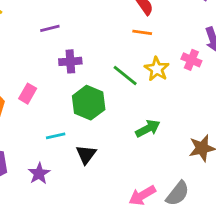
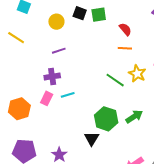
purple cross: (70, 61) -> (52, 77), moved
green hexagon: (89, 103) -> (106, 119), moved
cyan line: (56, 136) -> (68, 95), moved

